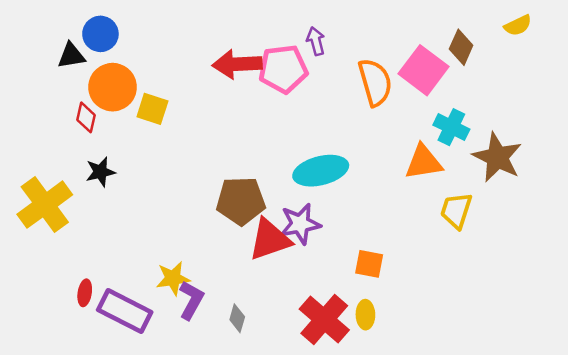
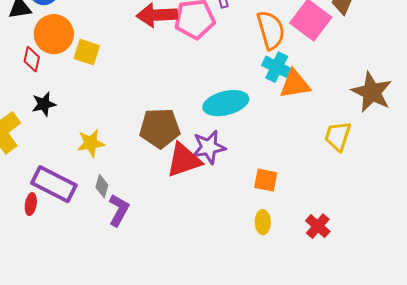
cyan cross: (451, 127) -> (277, 67), moved
orange triangle: (424, 162) -> (295, 84), moved
yellow star: (173, 278) -> (91, 143), moved
purple rectangle: (125, 311) -> (54, 184), moved
gray diamond: (237, 318) -> (102, 186), moved
red cross: (324, 319) -> (318, 226), moved, size x0.6

